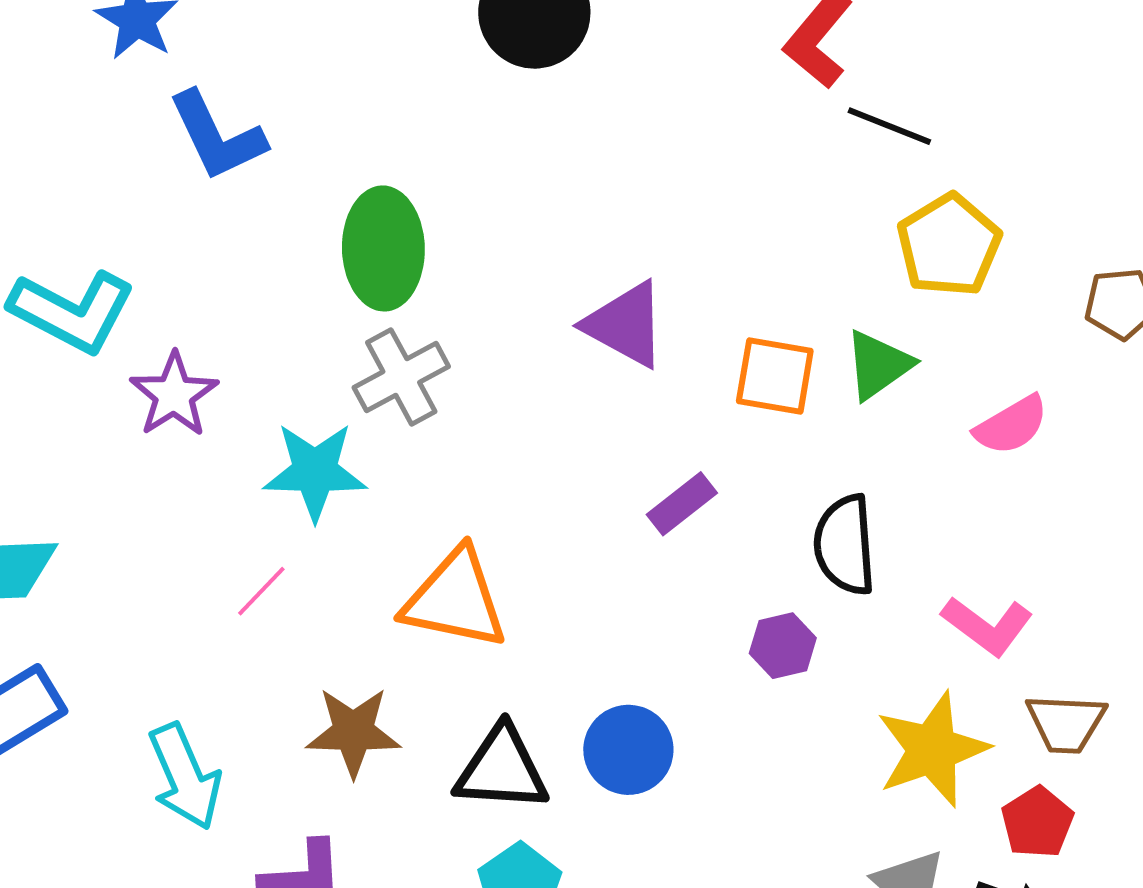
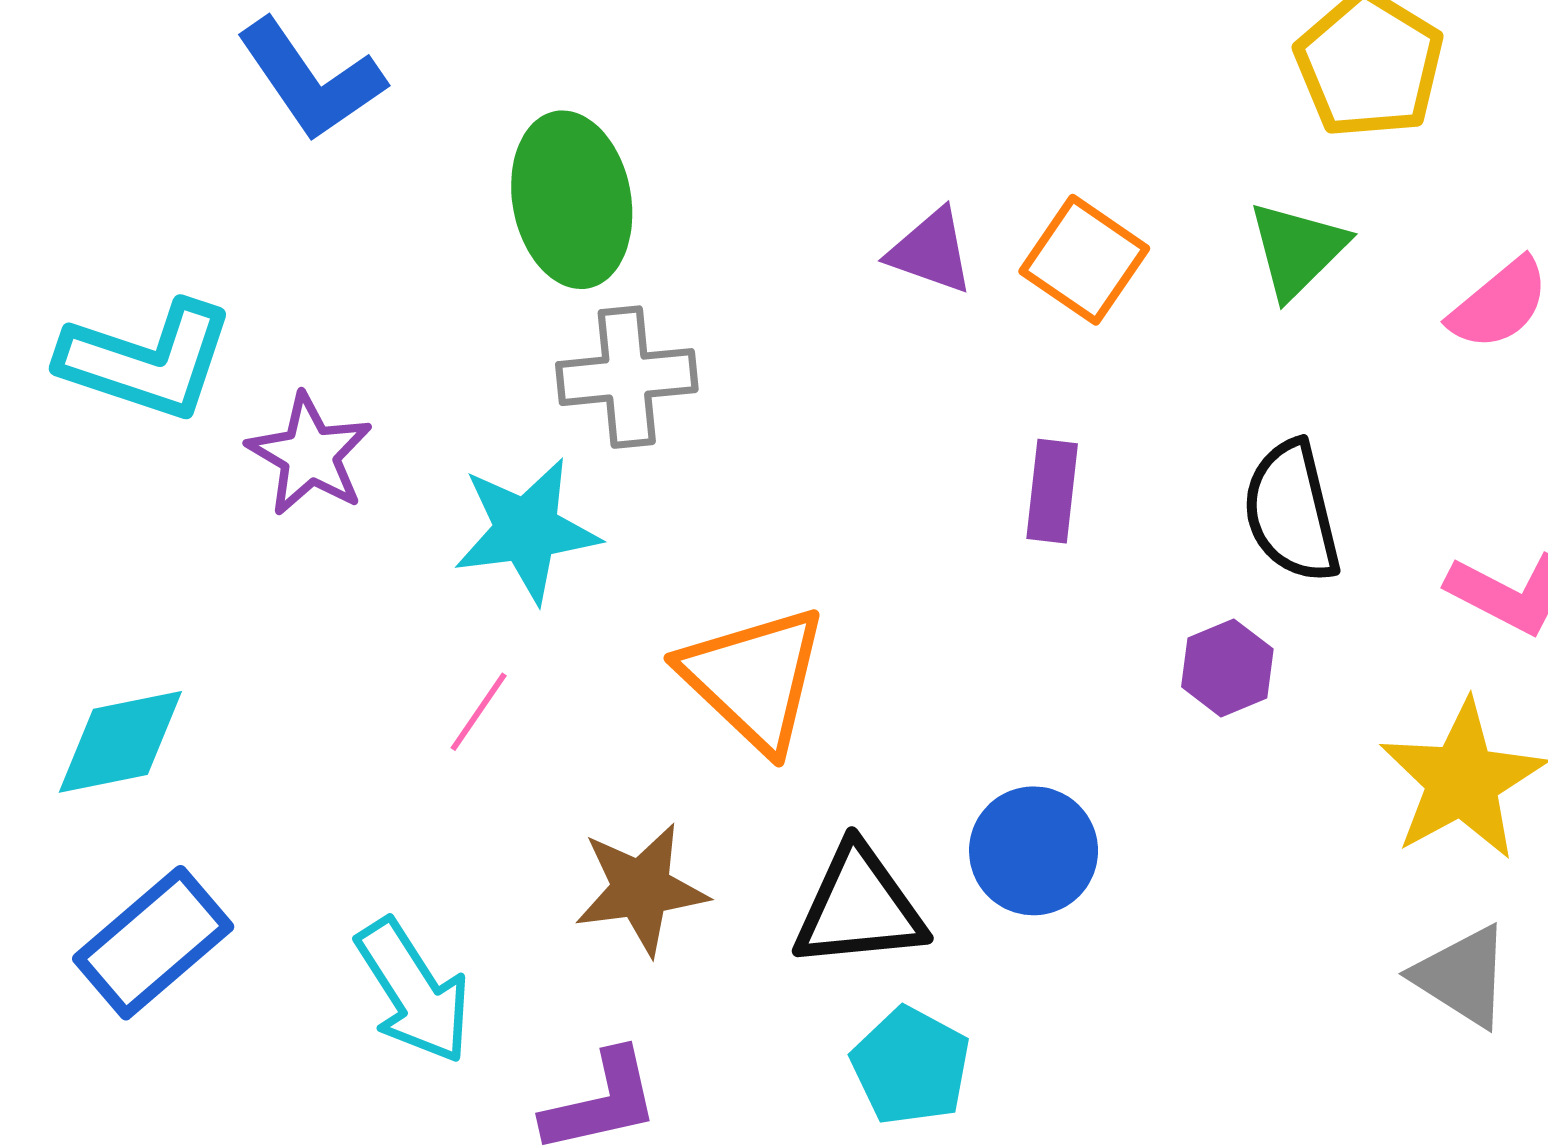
purple triangle: (625, 325) -> (931, 251), size x0.7
orange square: (775, 376) -> (1084, 260), moved, turned 34
gray cross: (401, 377) -> (627, 377), turned 32
purple rectangle: (682, 504) -> (1052, 491), turned -36
orange triangle: (455, 599) -> (754, 678), turned 41

